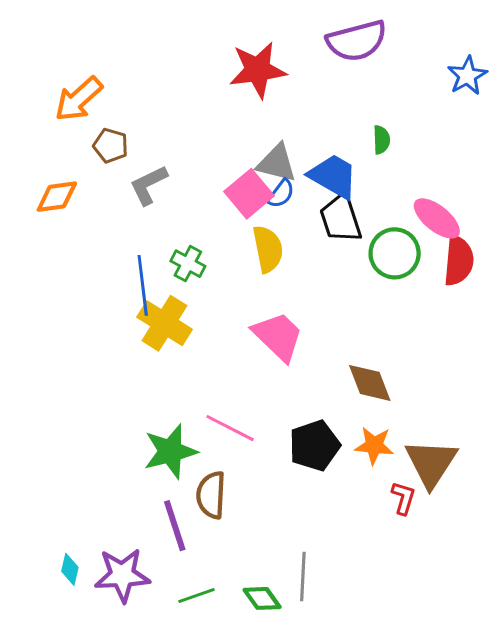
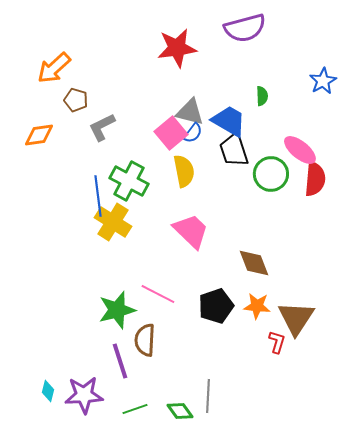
blue star: (467, 76) -> (323, 81), moved
green cross: (188, 264) -> (129, 181), size x1.6

